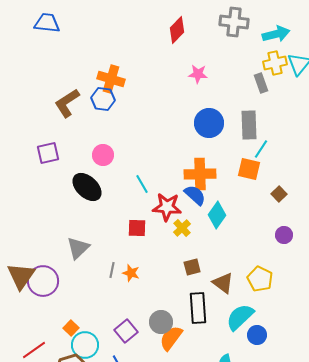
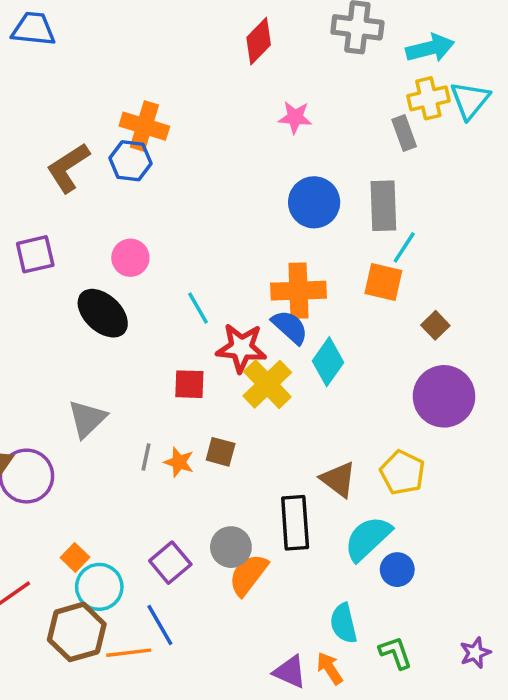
yellow cross: (182, 228) -> (267, 384), size x1.6
purple circle: (284, 235) -> (444, 396), size x2.0
brown square: (192, 267) -> (221, 452), moved, turned 30

